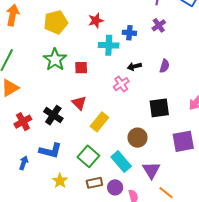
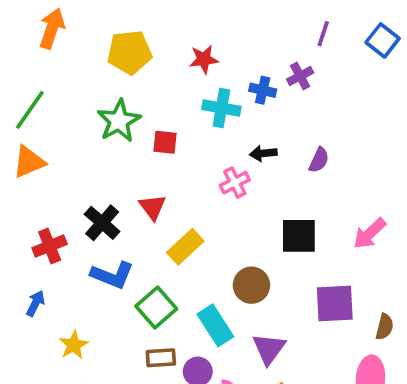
purple cross: (159, 25) -> (300, 76), moved
red cross: (23, 122) -> (50, 246), moved
blue L-shape: (50, 151) -> (112, 275), moved
yellow star: (60, 181) -> (74, 345), moved

